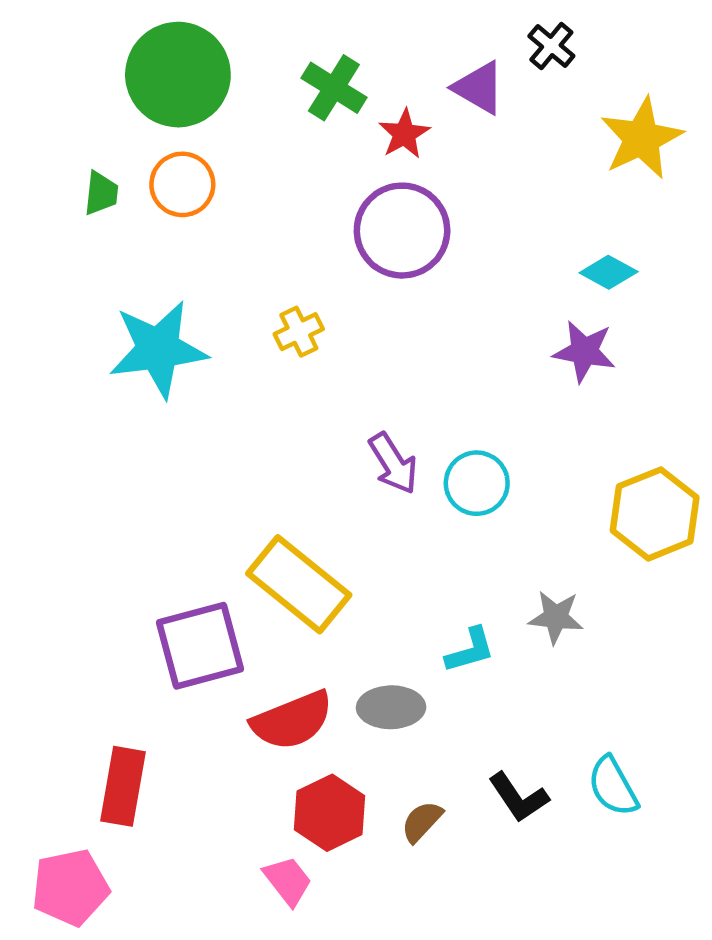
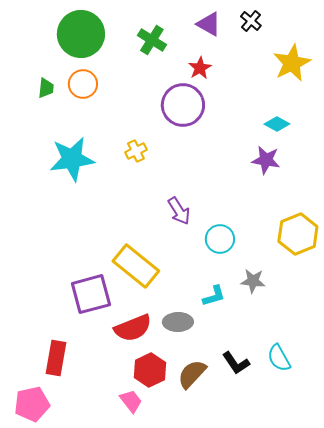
purple triangle: (479, 88) -> (209, 24), moved
red star: (404, 134) -> (200, 68), moved
cyan circle: (477, 483) -> (220, 239), moved
brown semicircle: (422, 822) -> (192, 374), size x1.5

